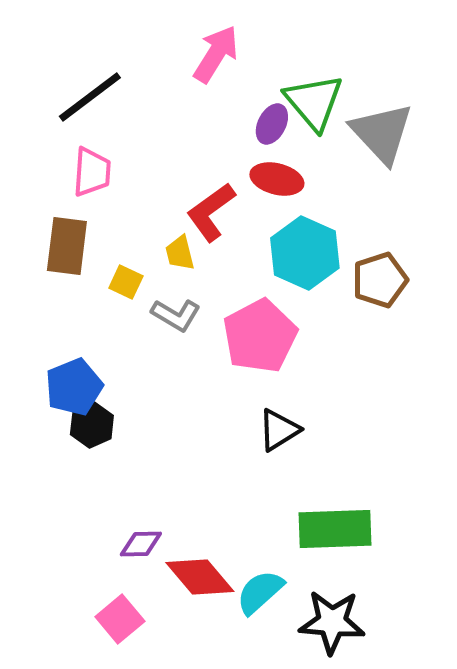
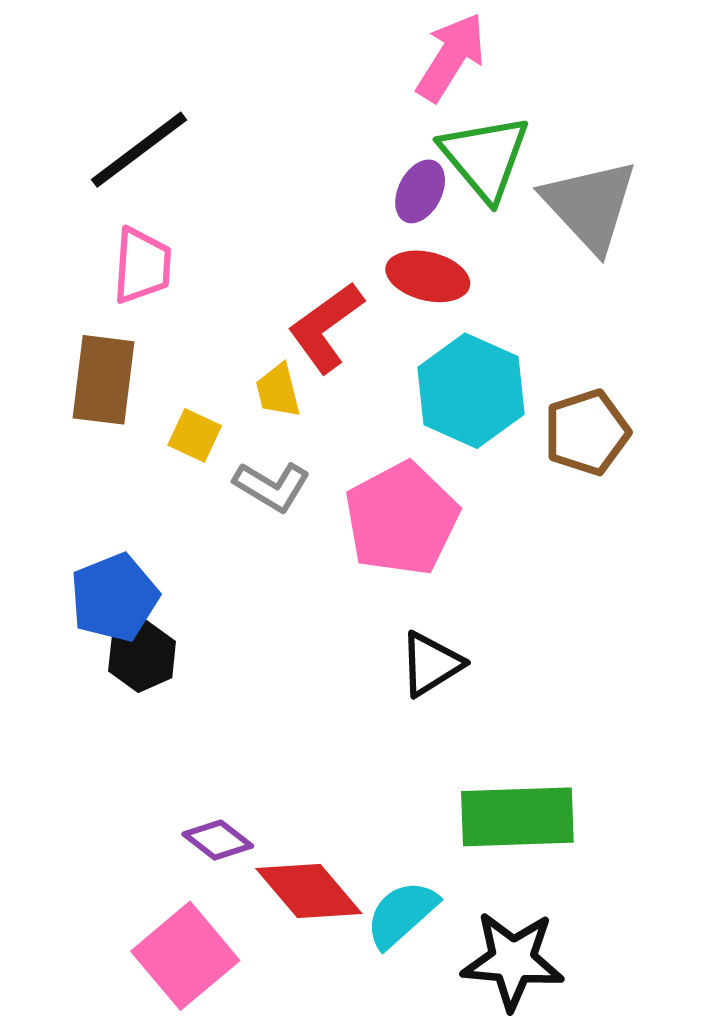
pink arrow: (216, 54) -> (451, 57), moved
purple diamond: (141, 544) -> (218, 840), turned 39
pink square: (120, 619) -> (185, 956), size x1.4

